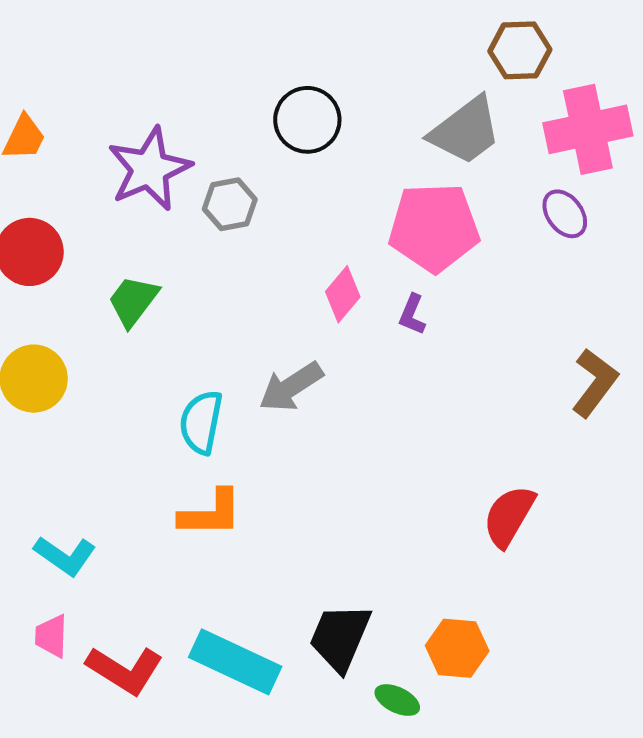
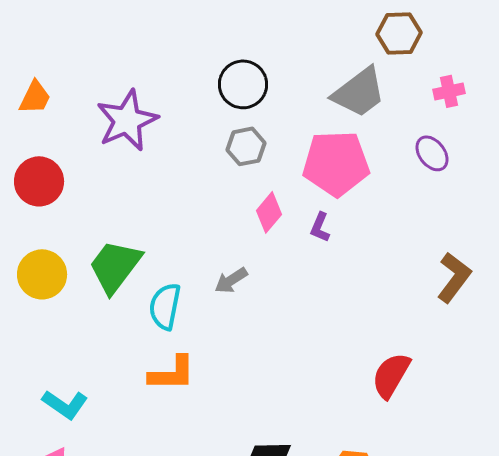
pink cross: (588, 129) -> (449, 91), size x0.5
gray hexagon: (230, 204) -> (246, 146), moved
green trapezoid: (133, 301) -> (115, 266), moved, size x1.4
gray arrow: (291, 387) -> (231, 280), size x0.7

